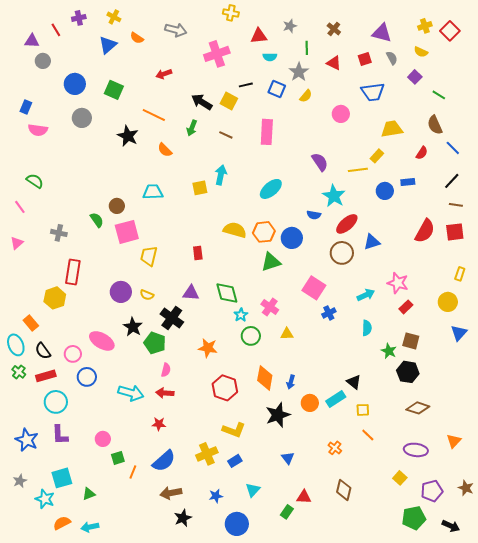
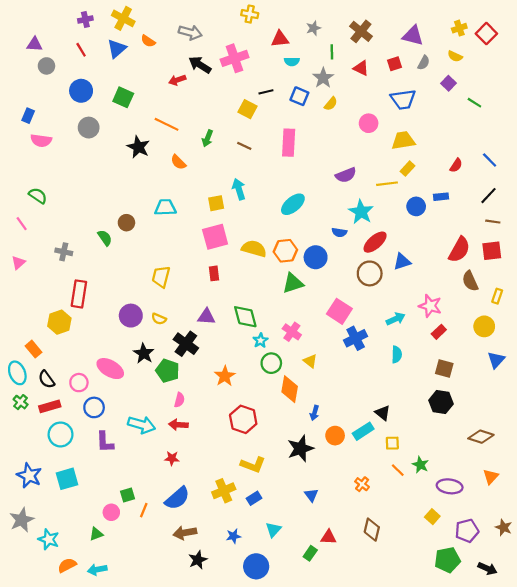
yellow cross: (114, 17) -> (123, 18), size x1.5
brown cross: (334, 29) -> (361, 31), size x1.5
red line: (56, 30) -> (81, 50), moved
gray semicircle: (392, 58) -> (424, 63), turned 56
black arrow: (202, 102) -> (200, 65), moved
brown semicircle: (435, 125) -> (470, 281), moved
yellow trapezoid: (392, 129) -> (403, 141), moved
purple semicircle: (320, 162) -> (346, 175), turned 102
cyan arrow: (221, 175) -> (239, 189), turned -30
pink square: (127, 232) -> (215, 237), moved
blue cross: (329, 313) -> (356, 338), size x1.5
yellow triangle: (287, 334) -> (310, 361), turned 40
orange star: (208, 348) -> (225, 376), turned 30
green star: (389, 351) -> (420, 465), moved
orange diamond: (265, 378) -> (290, 389), moved
brown diamond: (418, 408) -> (481, 437), moved
purple L-shape: (60, 435) -> (105, 442), moved
pink circle: (103, 439) -> (111, 512), moved
cyan square: (62, 478) -> (67, 479), moved
gray star: (20, 481) -> (22, 520), size x1.6

